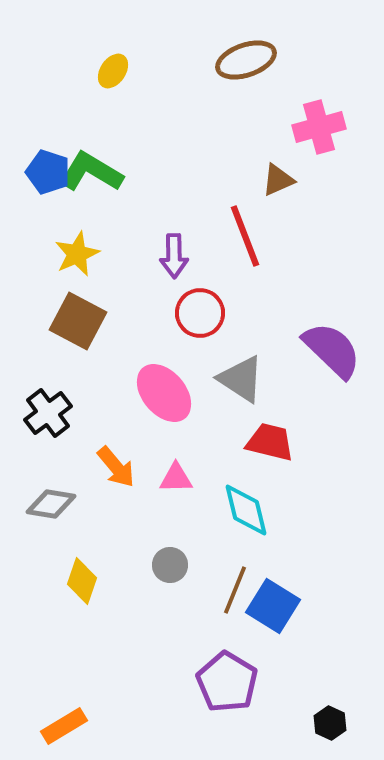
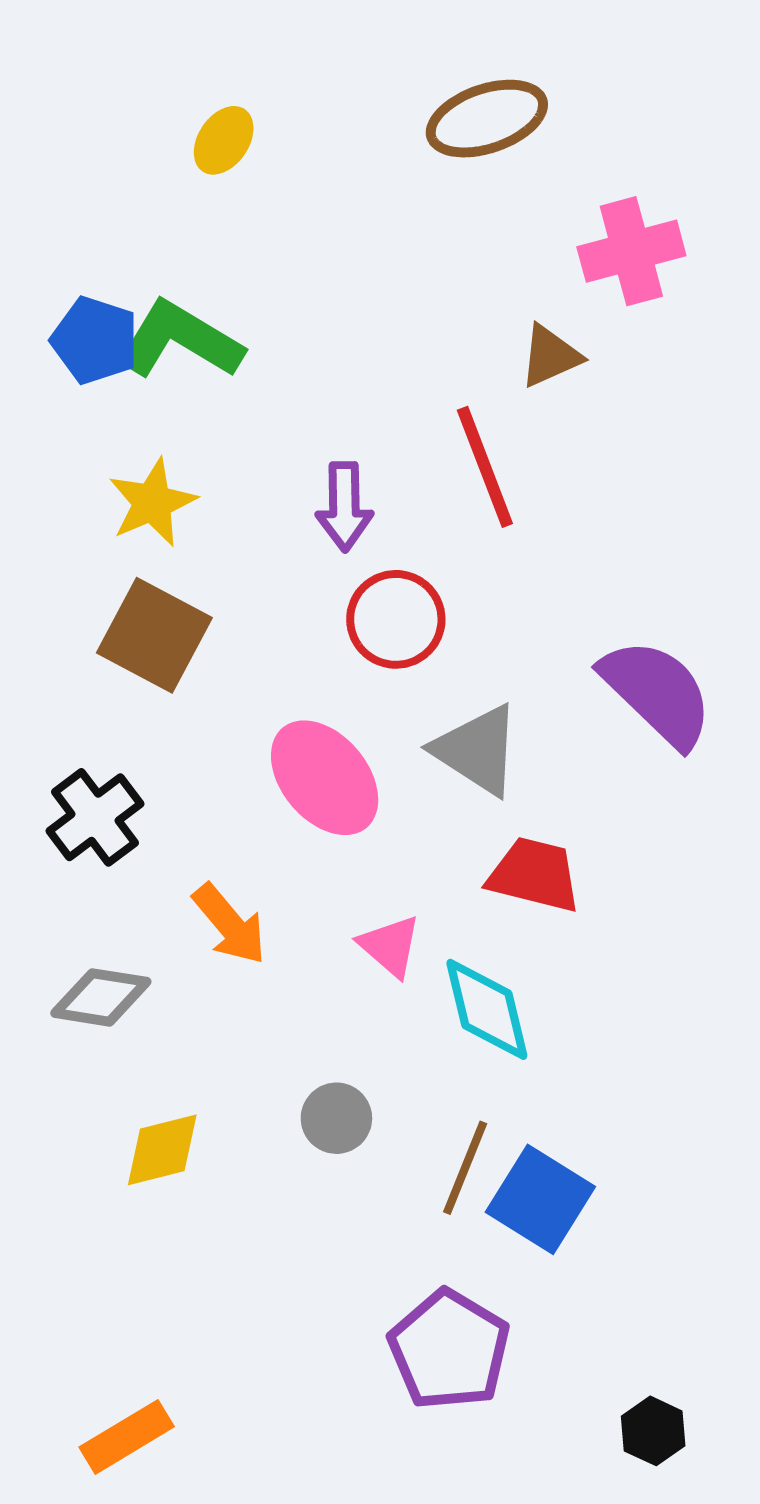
pink triangle: (176, 478) -> (390, 946), moved, turned 42
yellow diamond: (82, 581) -> (162, 1150), turned 57

